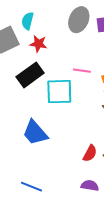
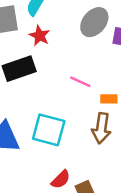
cyan square: (59, 92) -> (49, 130), moved

